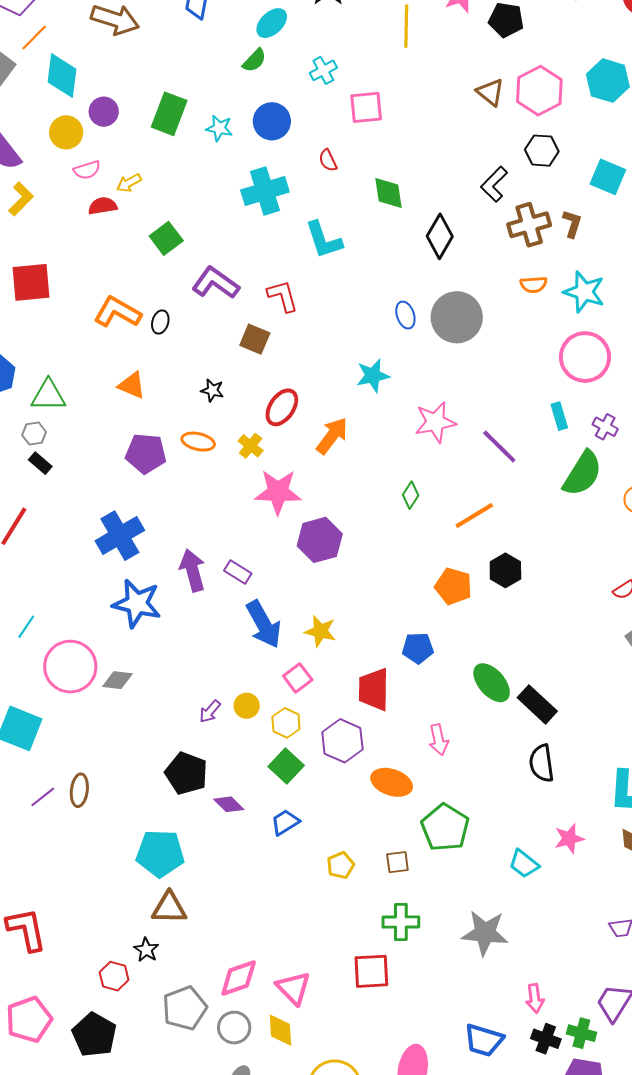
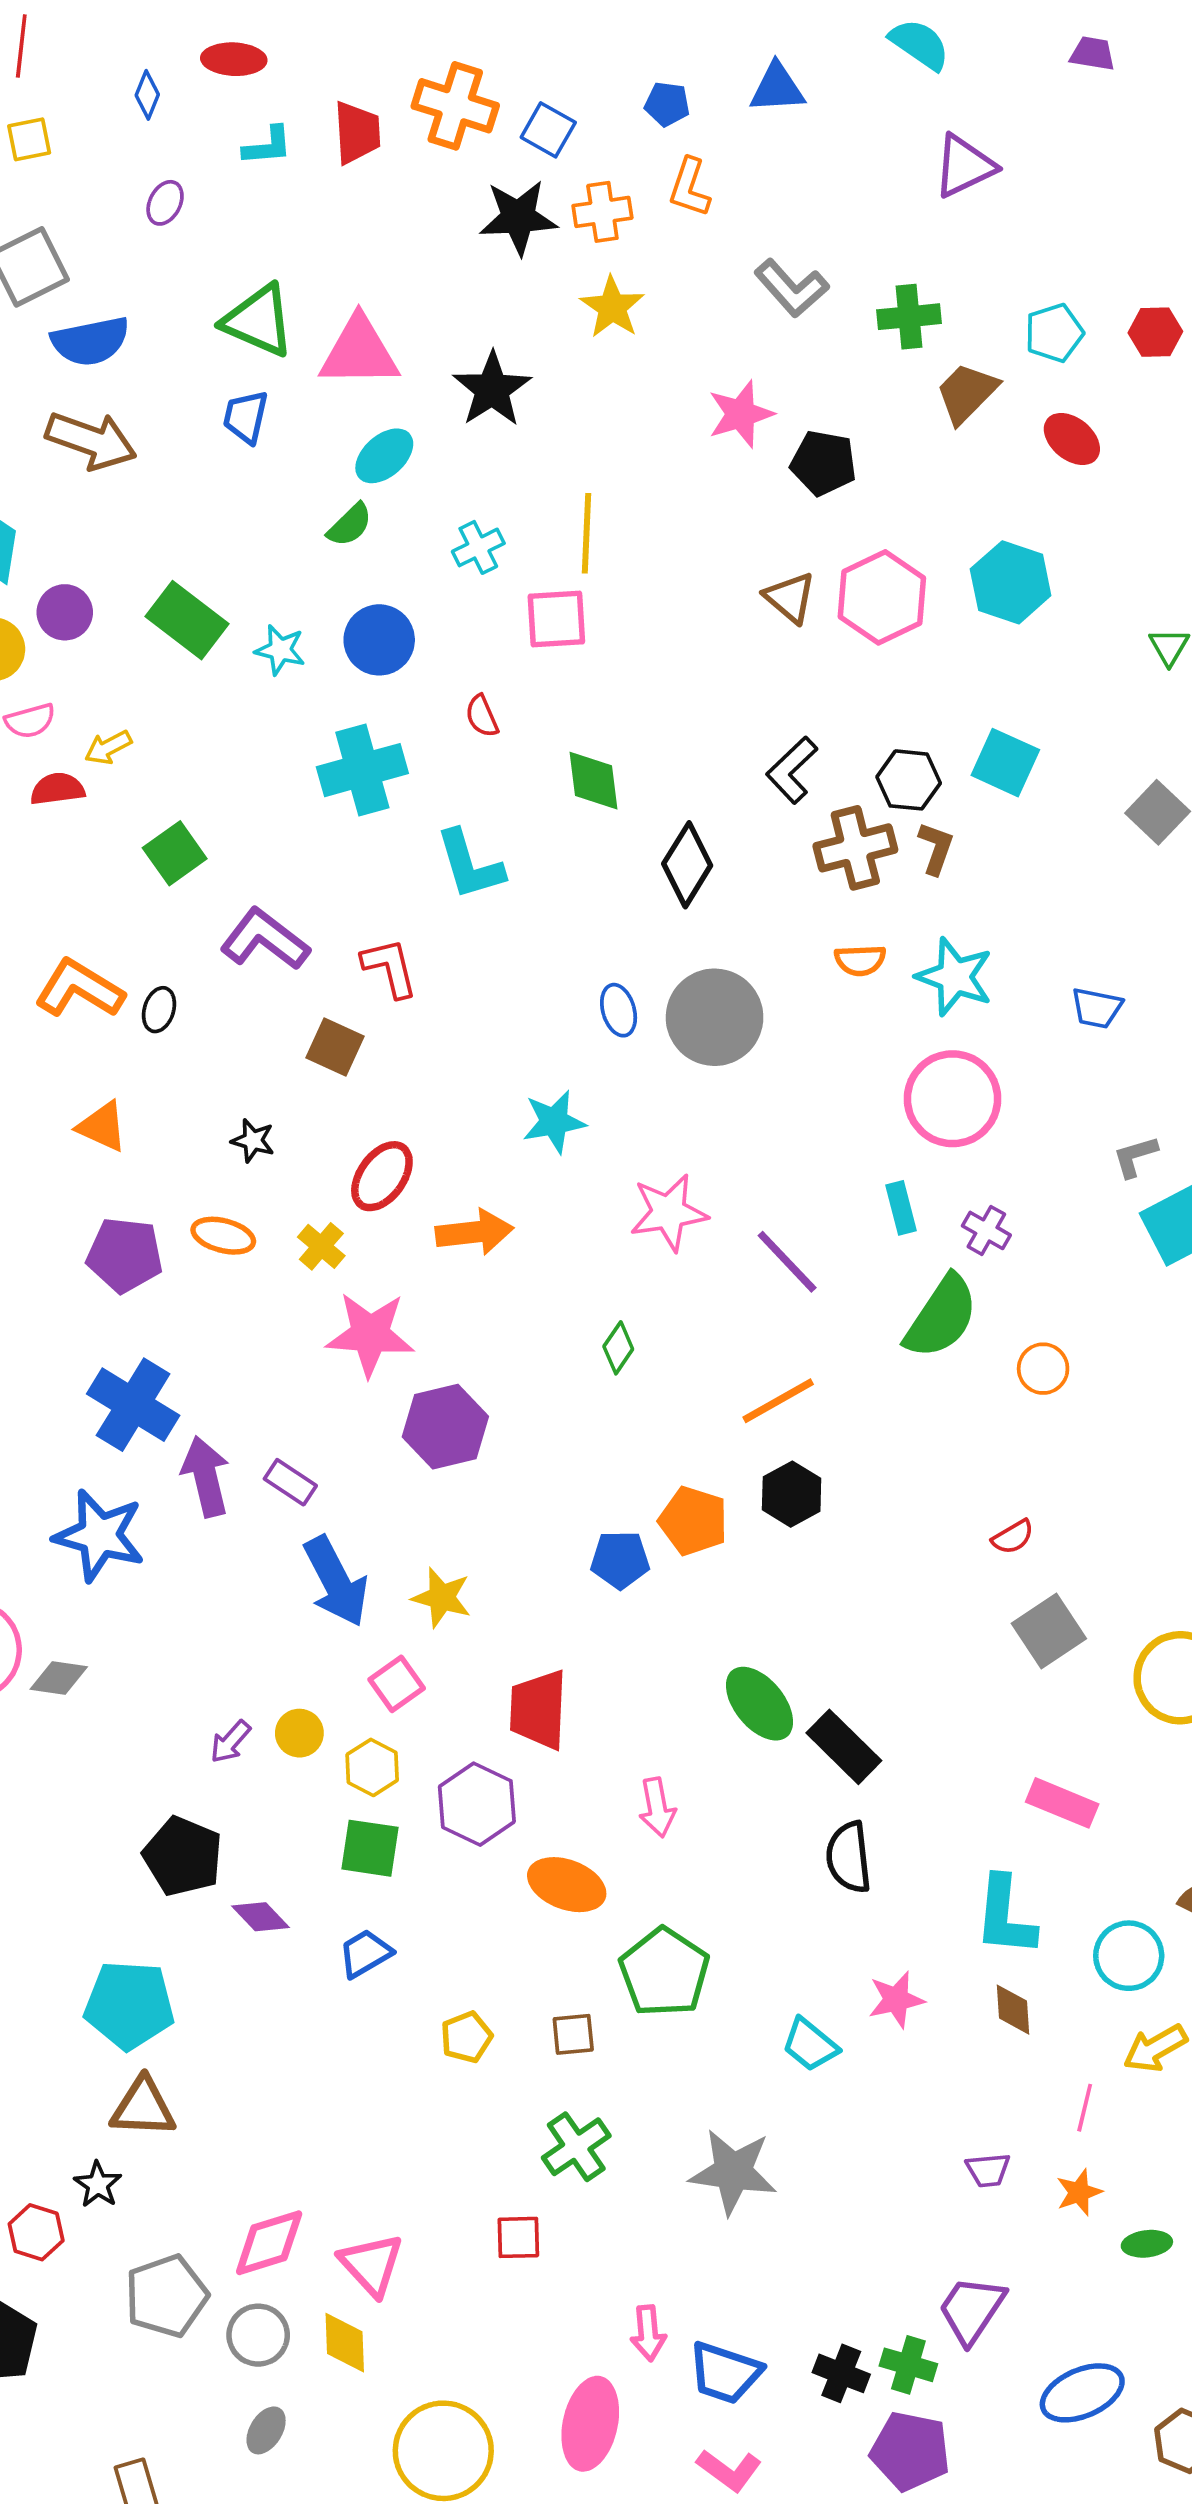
yellow line: (406, 26) -> (586, 533), moved
green rectangle: (169, 114) -> (187, 620), turned -75
black hexagon: (542, 151) -> (909, 780), moved
orange arrow: (332, 436) -> (474, 1232), turned 45
orange line: (474, 516) -> (778, 1401), moved
blue cross: (120, 536) -> (133, 1405), moved, turned -30
blue pentagon: (418, 648) -> (620, 1560), moved
green square: (286, 766) -> (370, 1848), turned -36
green cross: (401, 922) -> (576, 2147), turned -36
red square: (371, 971) -> (518, 2237), size x0.7
pink arrow: (535, 998) -> (648, 2333), moved

